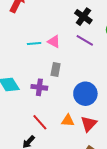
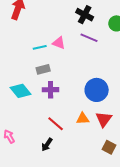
gray rectangle: (56, 69) -> (43, 69), moved, turned 72

